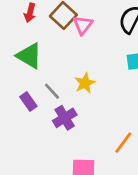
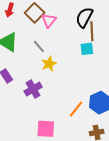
gray line: (52, 91) -> (39, 46), moved

